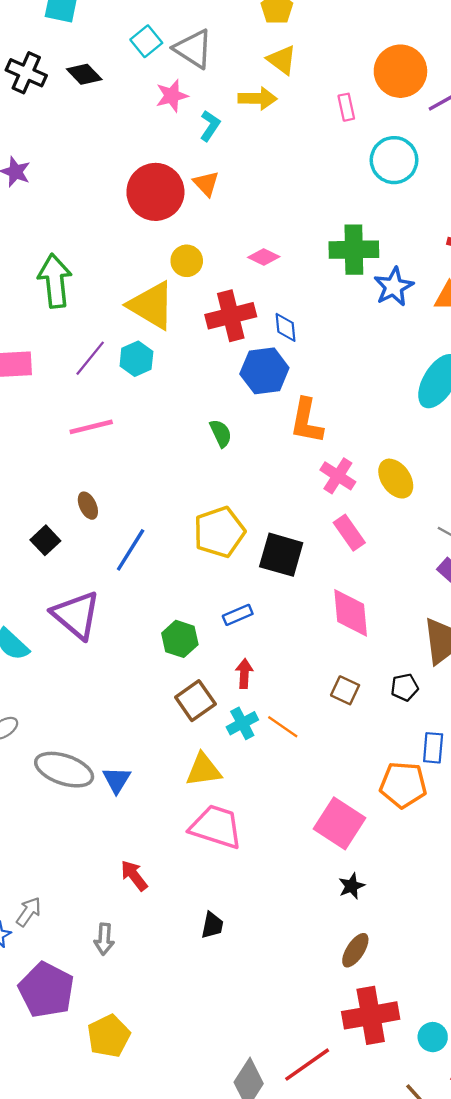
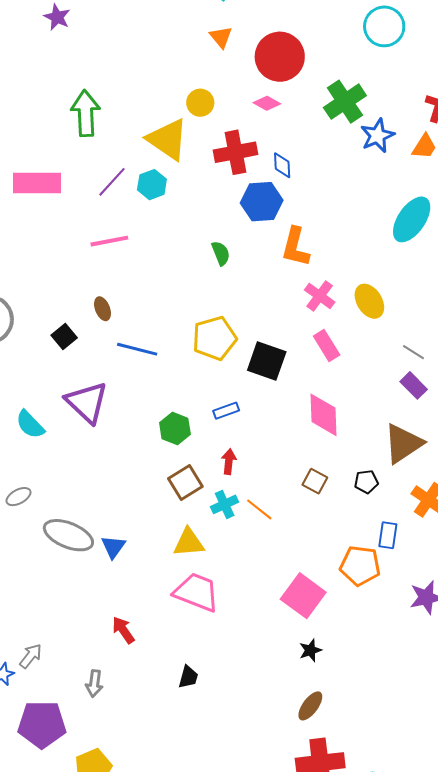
red circle: (155, 192) -> (280, 57), moved
green cross: (354, 250) -> (345, 102), turned -36
blue line: (131, 550) -> (137, 349), turned 69
purple pentagon: (46, 990) -> (42, 724), turned -30

